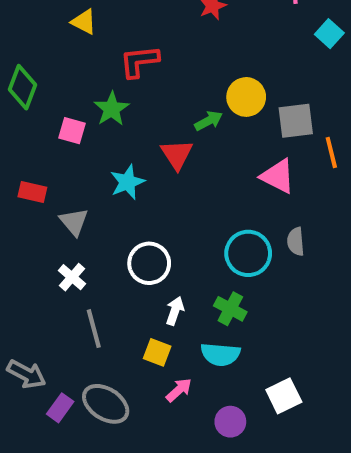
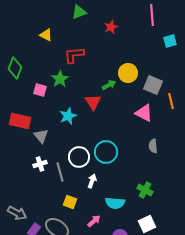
cyan square: (329, 34) -> (170, 41), turned 32
gray square: (296, 121) -> (153, 85), turned 30
red rectangle: (32, 192) -> (20, 121), size x1.5
cyan circle: (248, 253) -> (106, 152), moved
white cross: (72, 277) -> (40, 164), turned 32
green cross: (230, 309) -> (145, 190), moved
gray line: (94, 329) -> (60, 172), moved
yellow square: (157, 352) -> (70, 202), moved

